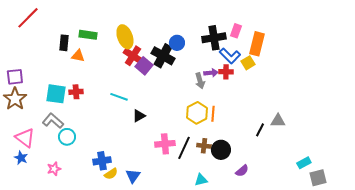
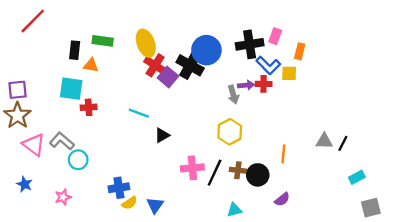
blue circle: (177, 43) -> (206, 50), size x1.6
orange rectangle: (257, 44) -> (300, 51), size x0.6
yellow square: (248, 63) -> (289, 73), turned 32
cyan square: (56, 94) -> (71, 89), moved
orange line: (213, 114) -> (283, 154), moved
black line: (260, 130) -> (343, 143), moved
pink triangle: (25, 138) -> (34, 145), moved
cyan rectangle: (304, 163) -> (357, 177), moved

